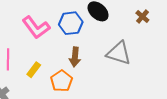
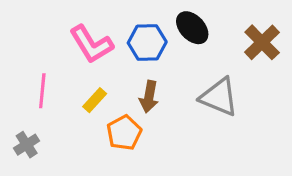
brown cross: (142, 17) -> (262, 42), size x1.6
yellow rectangle: (34, 70) -> (95, 100), moved

